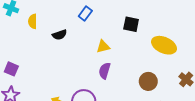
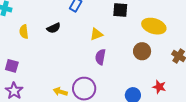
yellow semicircle: (33, 21) -> (24, 32), moved
brown circle: (148, 81) -> (142, 51), moved

